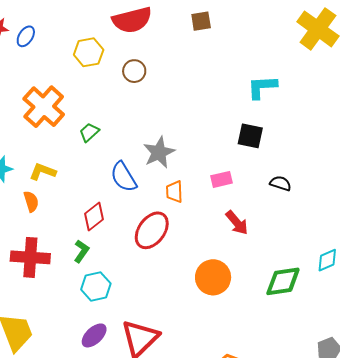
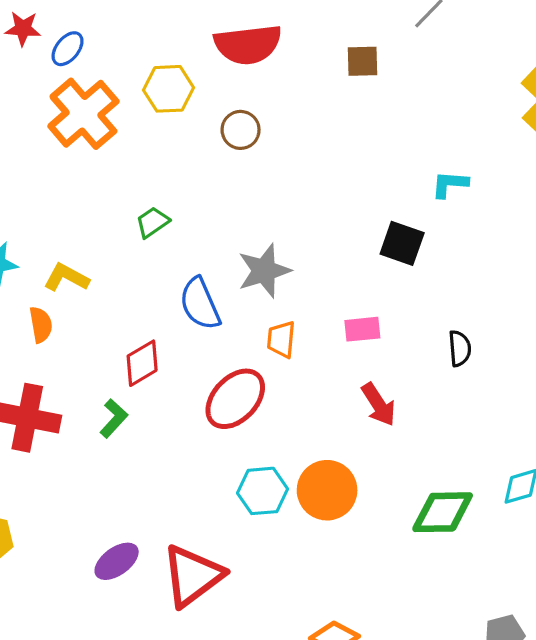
cyan L-shape: (262, 87) -> (450, 184), size x0.7
orange cross: (44, 107) -> (83, 114), moved
black square: (250, 136) -> (402, 243), moved
black semicircle: (280, 183) -> (460, 348), turned 60
cyan hexagon: (96, 286) -> (262, 491), moved

